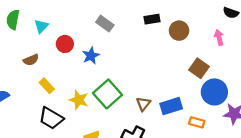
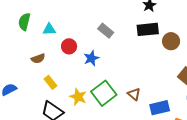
black rectangle: (152, 19) -> (148, 29), size x1.5
cyan triangle: (41, 26) -> (49, 29), turned 40
brown triangle: (143, 104) -> (134, 94), moved, turned -32

